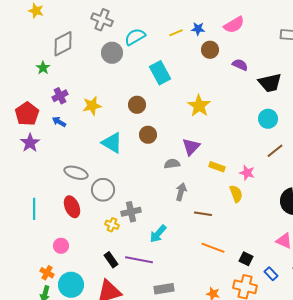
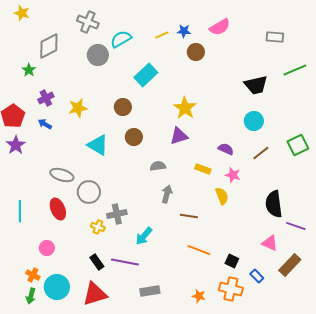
purple semicircle: (240, 65) -> (226, 149), moved
cyan rectangle: (160, 73) -> (146, 75), turned 75
purple triangle: (191, 147) -> (179, 136), moved, turned 30

